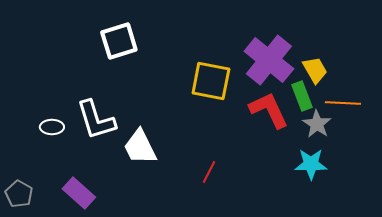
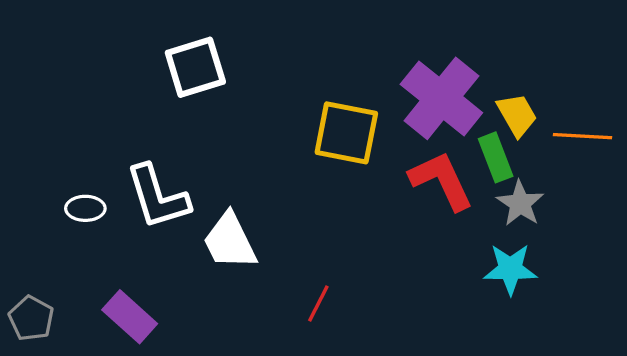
orange line: (343, 103) -> (583, 136), moved
red line: (209, 172) -> (318, 304), moved

